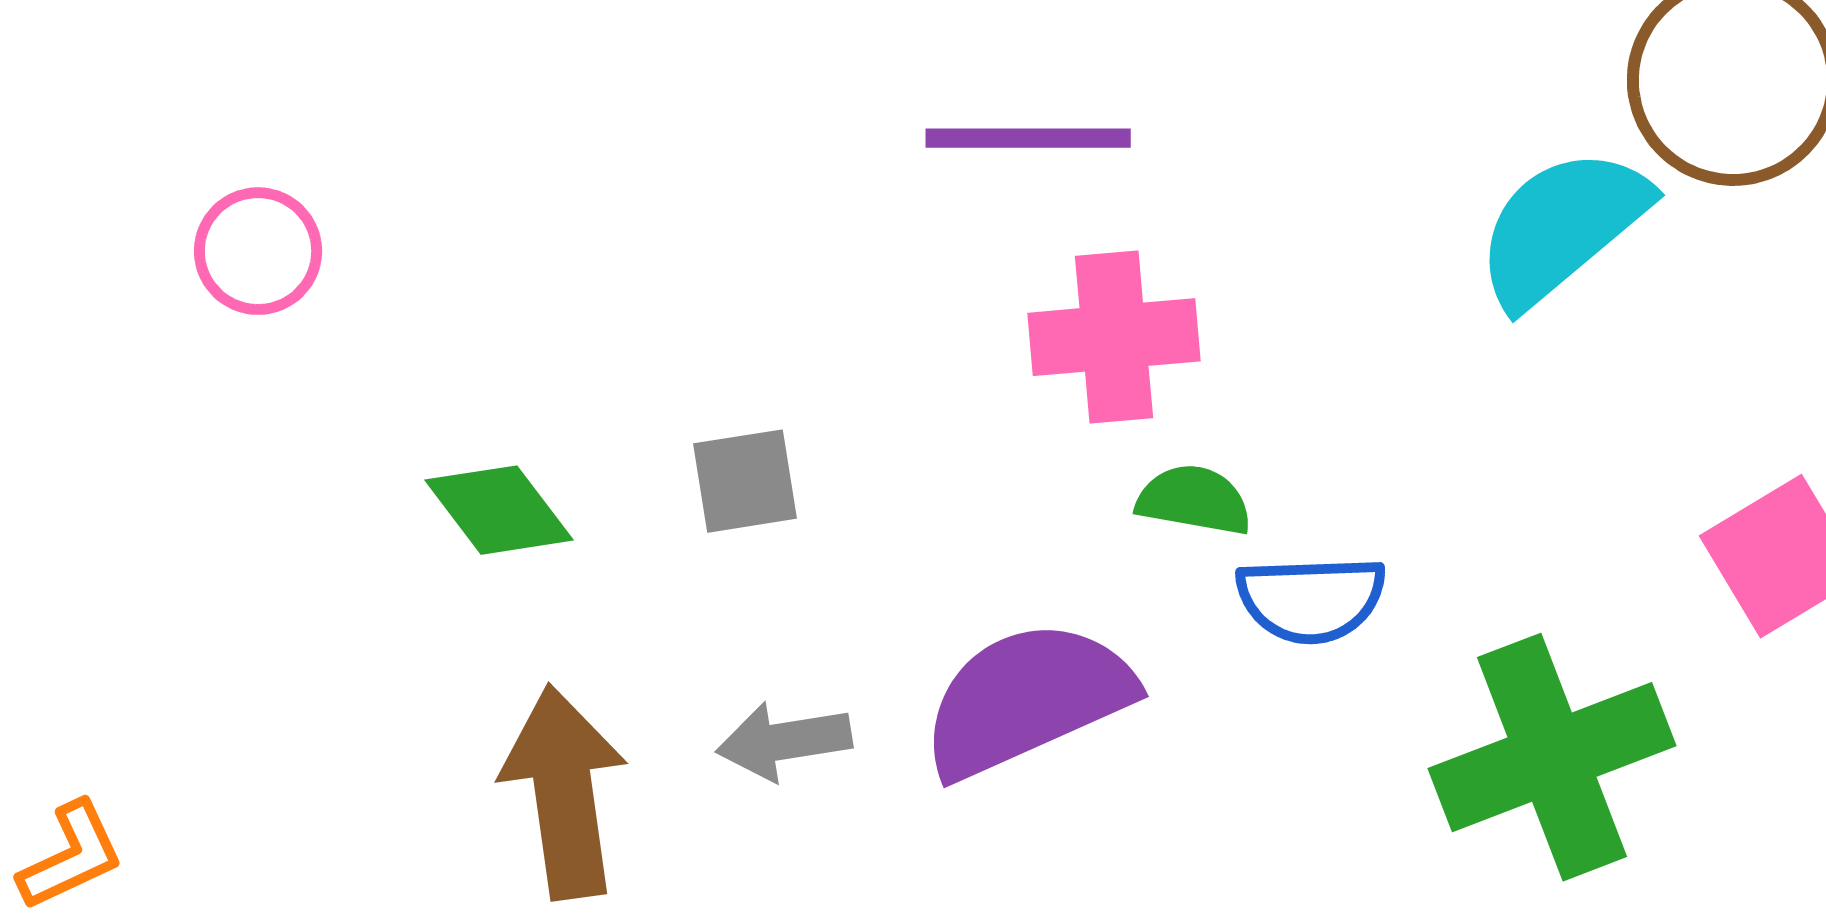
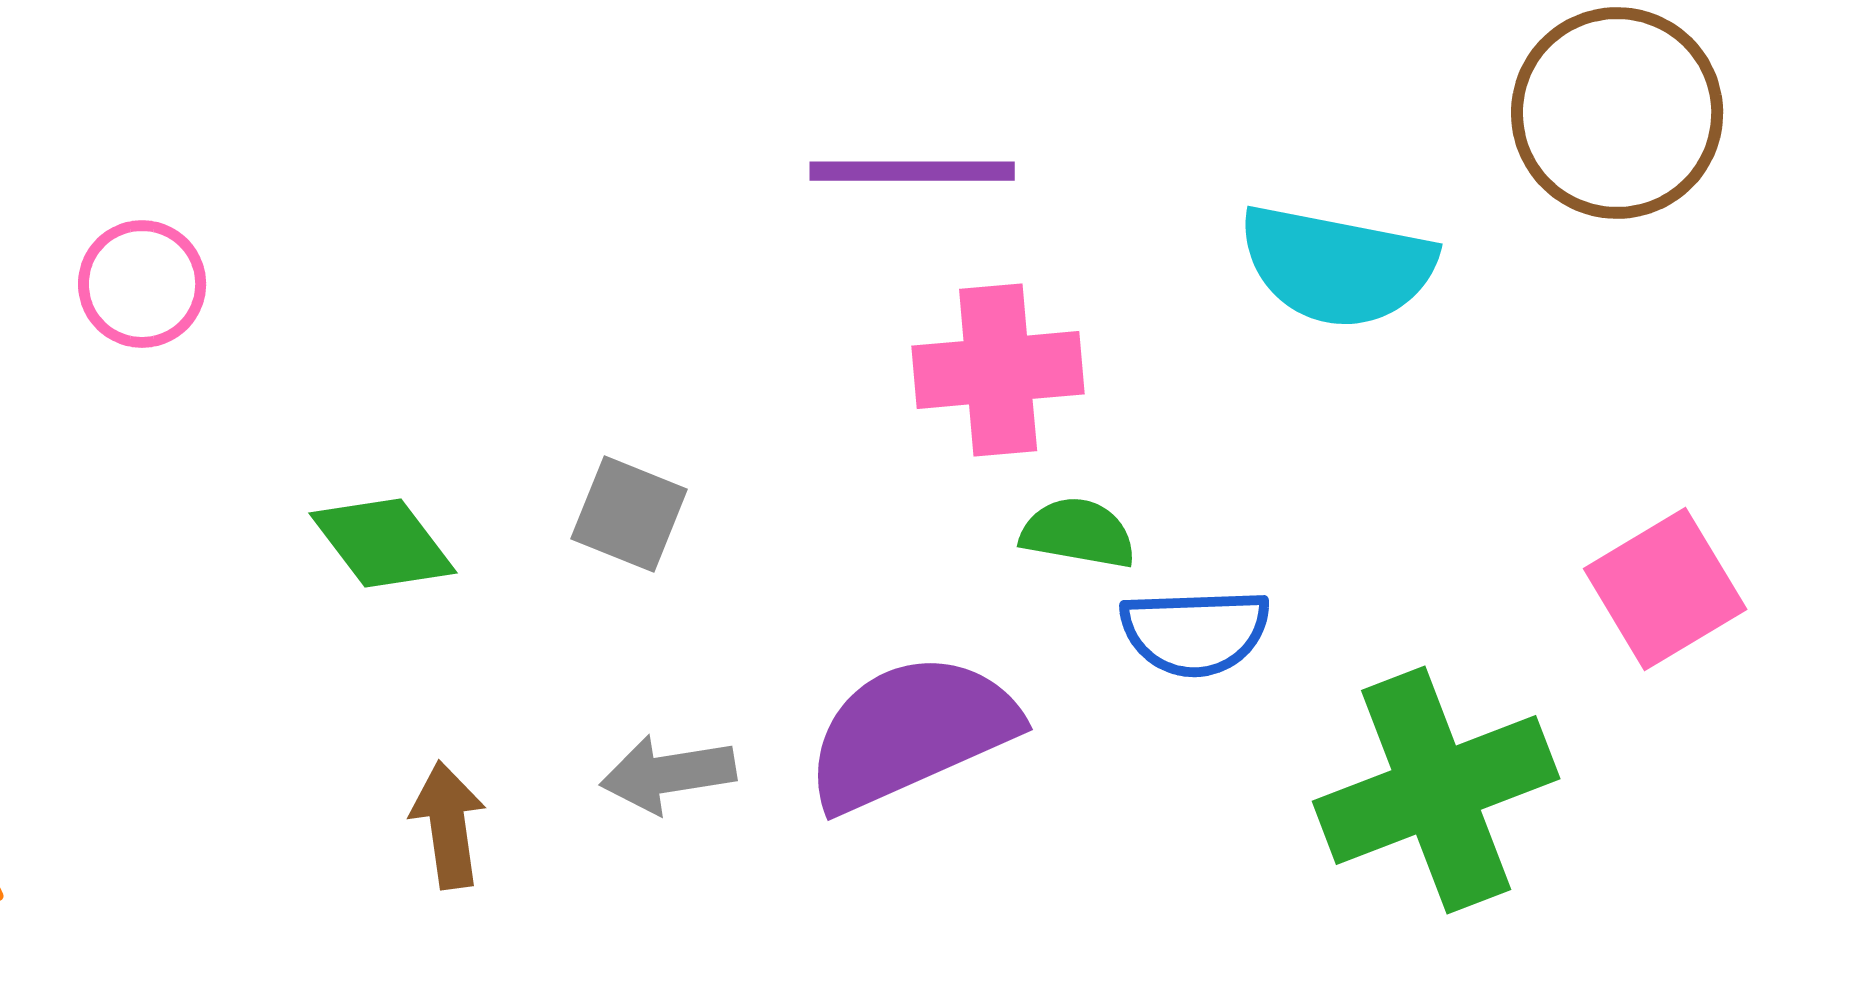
cyan semicircle: (1562, 227) -> (1337, 266), moved, turned -129
gray square: (745, 481) -> (629, 514), turned 31
brown arrow: (564, 792) -> (448, 825), size x0.6

